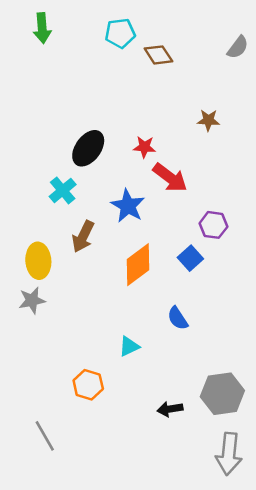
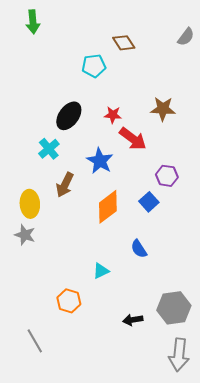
cyan pentagon: (120, 33) -> (94, 66), moved
brown star: (208, 120) -> (163, 109), moved, size x1.4
gray star: (32, 300) -> (25, 235), turned 30

